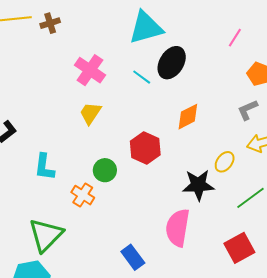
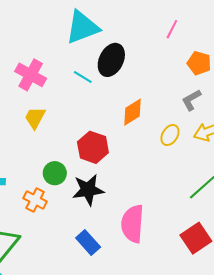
yellow ellipse: (225, 162) -> (170, 135), moved
black star: (198, 185) -> (88, 190), moved
blue rectangle: (133, 257) -> (88, 243), moved

